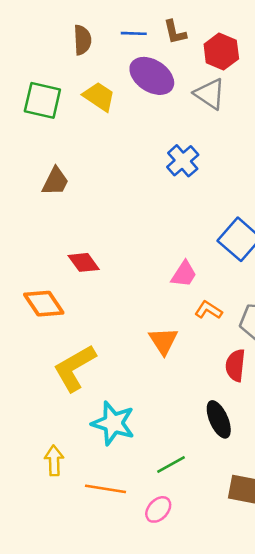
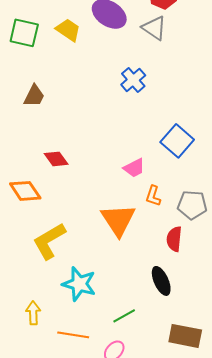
pink trapezoid: (184, 274) -> (134, 168), turned 30
orange L-shape: (208, 310) -> (153, 196), turned -105
orange triangle: (163, 341) -> (118, 220), size x1.5

